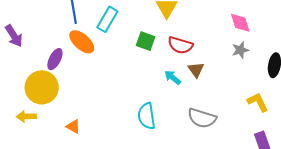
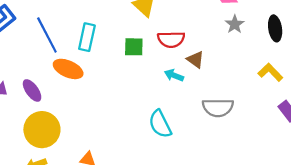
purple ellipse: (55, 59) -> (32, 90), moved, turned -45

